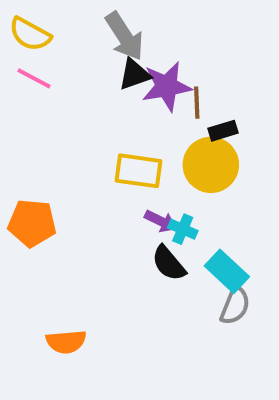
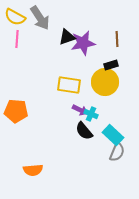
gray arrow: (124, 36) -> (40, 18), moved
pink line: (34, 78) -> (17, 39), turned 66
brown line: (197, 103) -> (117, 39), moved

